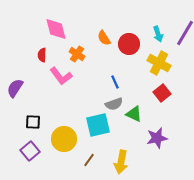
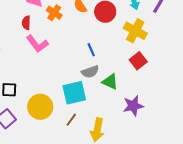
orange cross: (77, 54) -> (54, 13), moved
red semicircle: (42, 55) -> (26, 23), moved
brown line: (89, 160) -> (71, 120), moved

